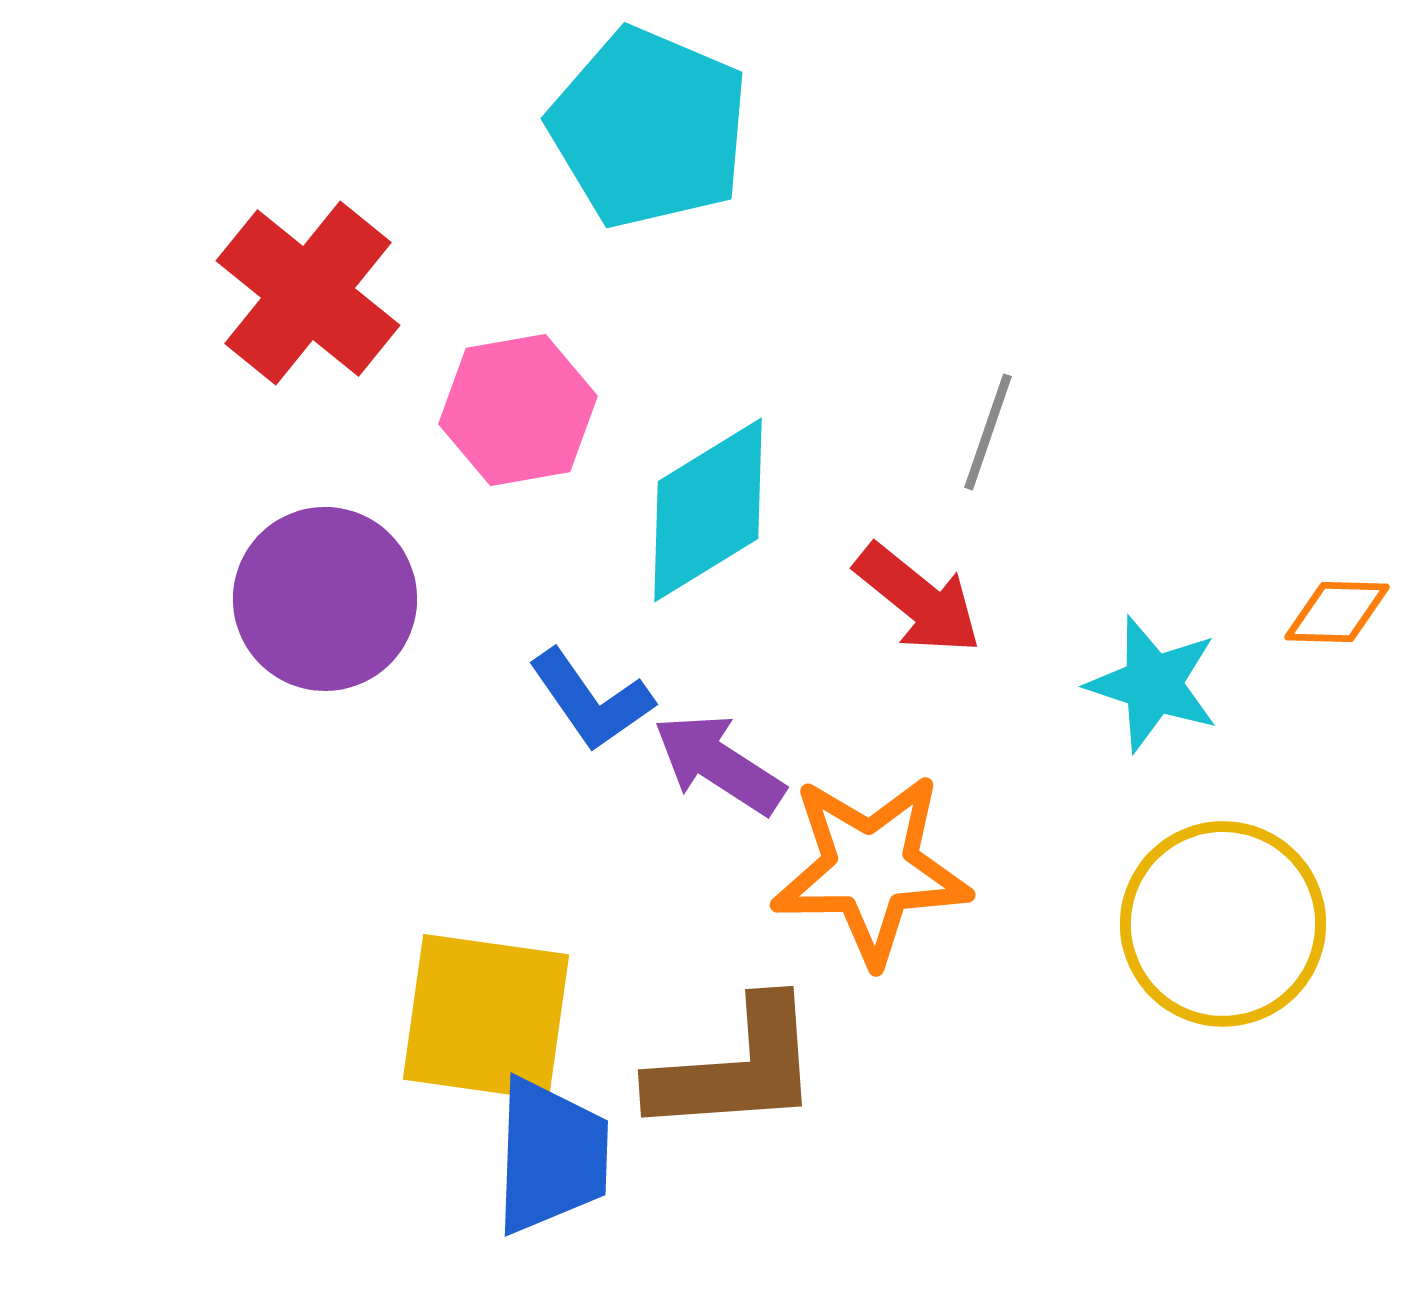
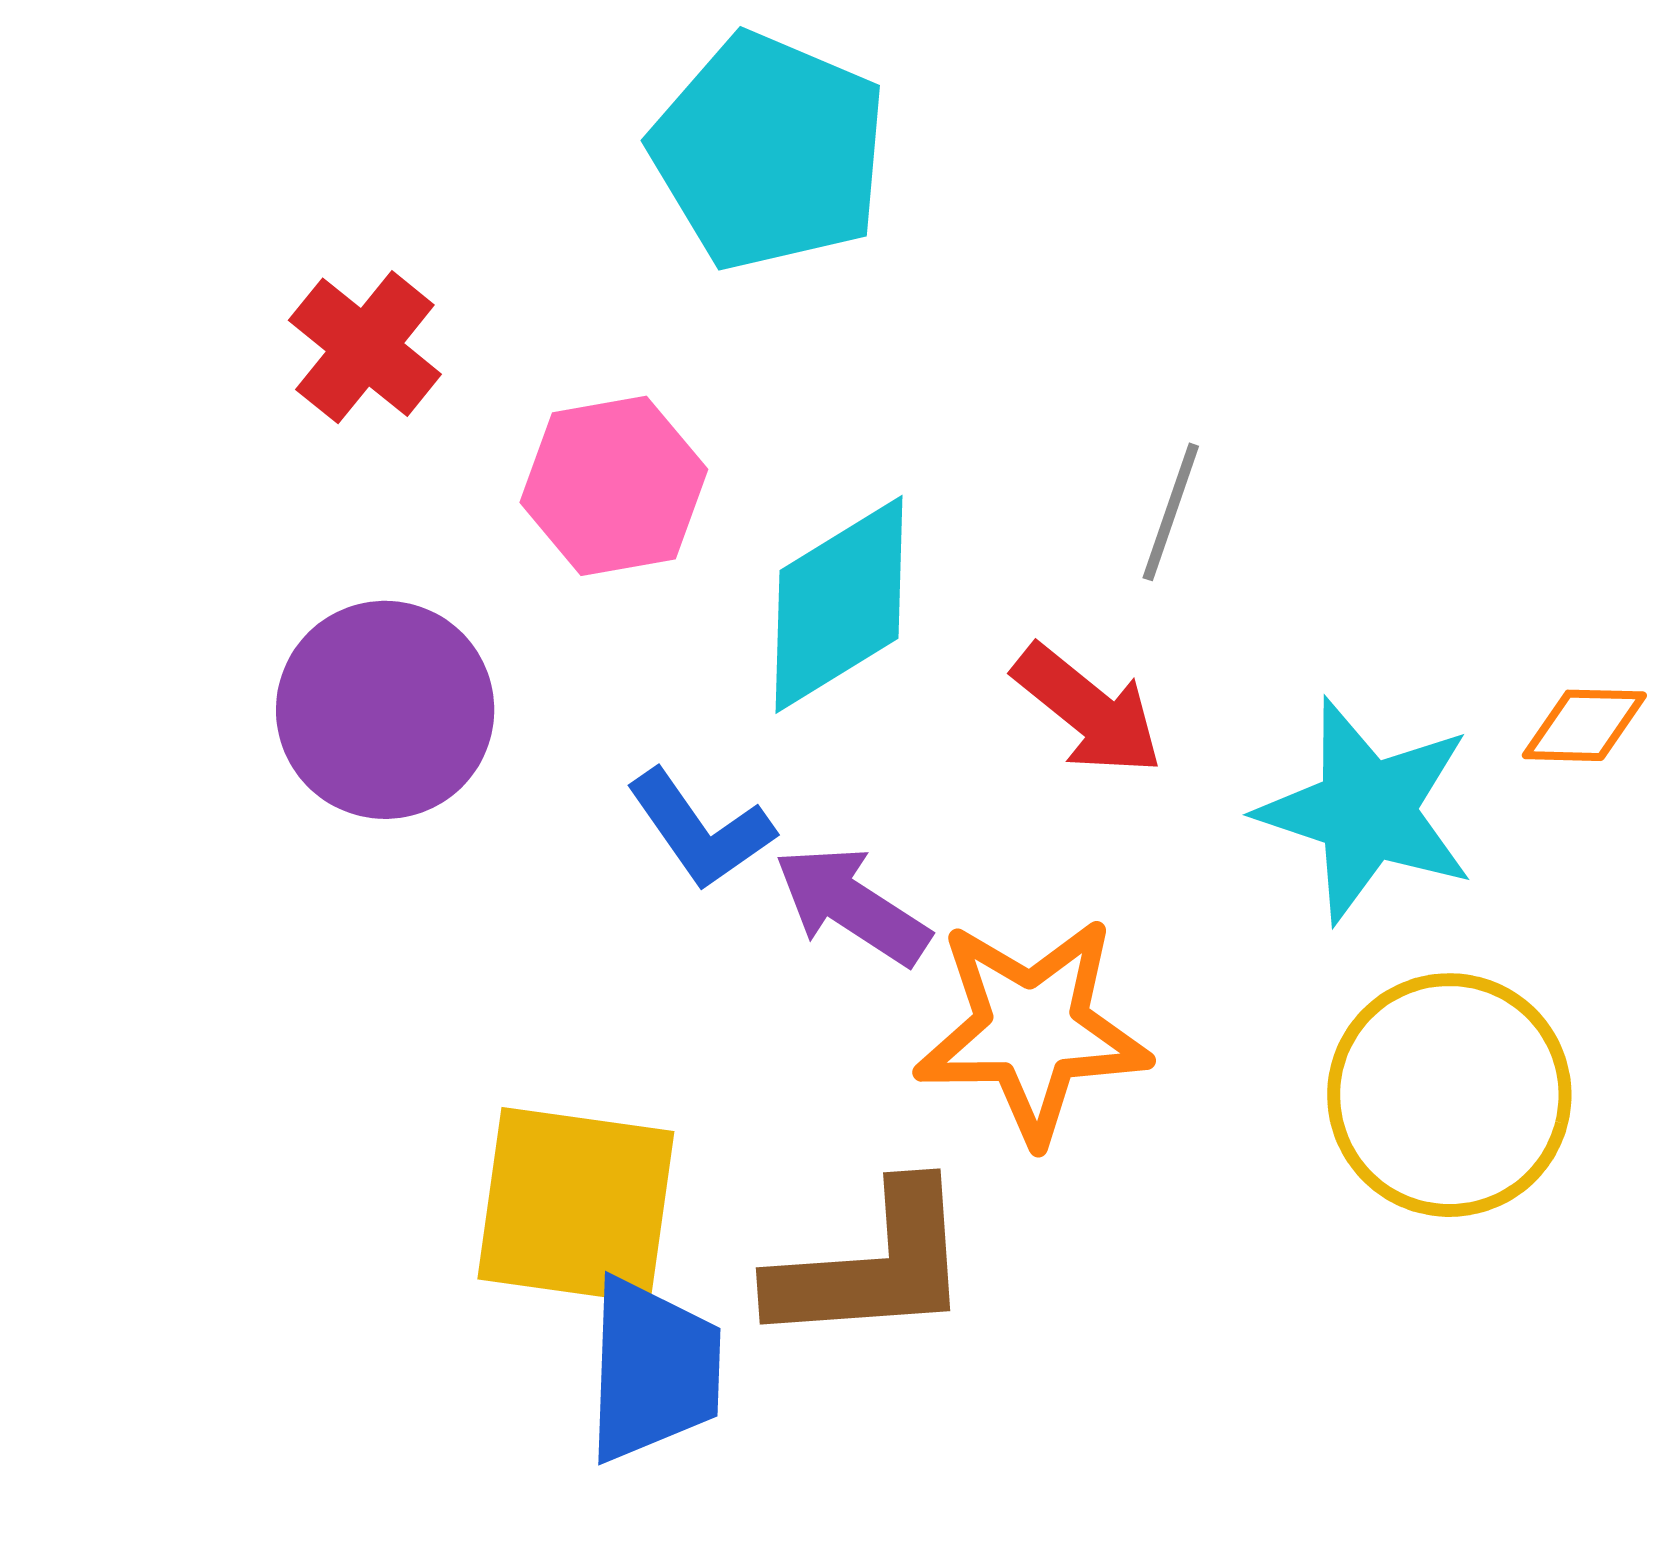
red cross: (308, 293) -> (365, 347), size x0.7
cyan star: (1153, 684) -> (1366, 811), size x1.4

